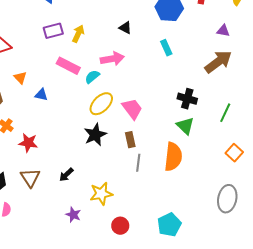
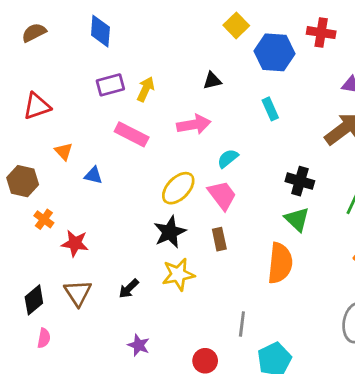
black triangle: (125, 28) -> (212, 81), turned -40
cyan semicircle: (92, 77) -> (228, 158), moved
gray line: (138, 163) -> (242, 324), moved
yellow star: (101, 194) -> (178, 274), moved

